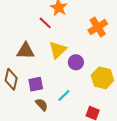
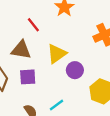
red line: (45, 23) -> (33, 25), moved
purple square: (36, 84) -> (28, 77), moved

